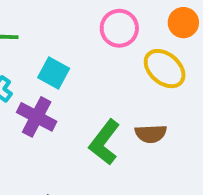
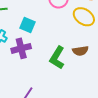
purple cross: (37, 117) -> (21, 48), turned -36

